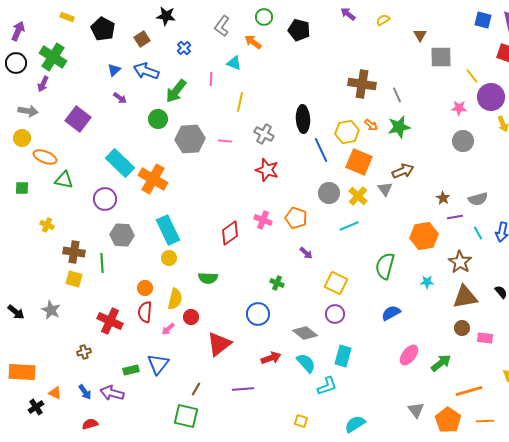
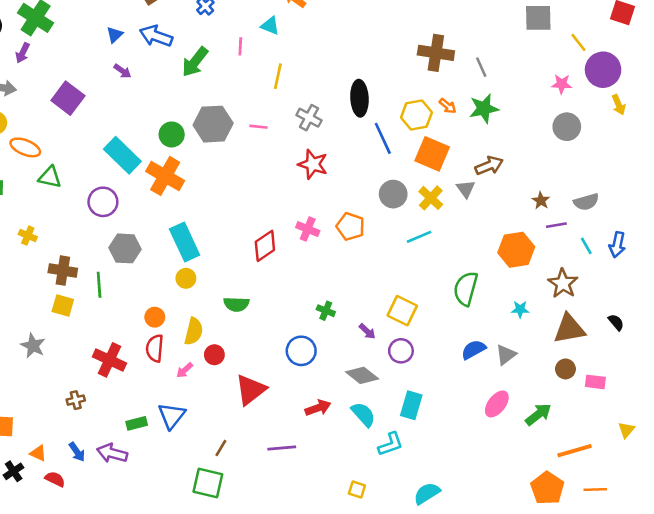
green circle: (158, 119) -> (172, 134), moved
purple arrow: (306, 253) -> (367, 331), moved
gray triangle: (416, 410) -> (506, 355), moved, turned 30
red semicircle: (90, 424) -> (55, 479), moved, turned 42

